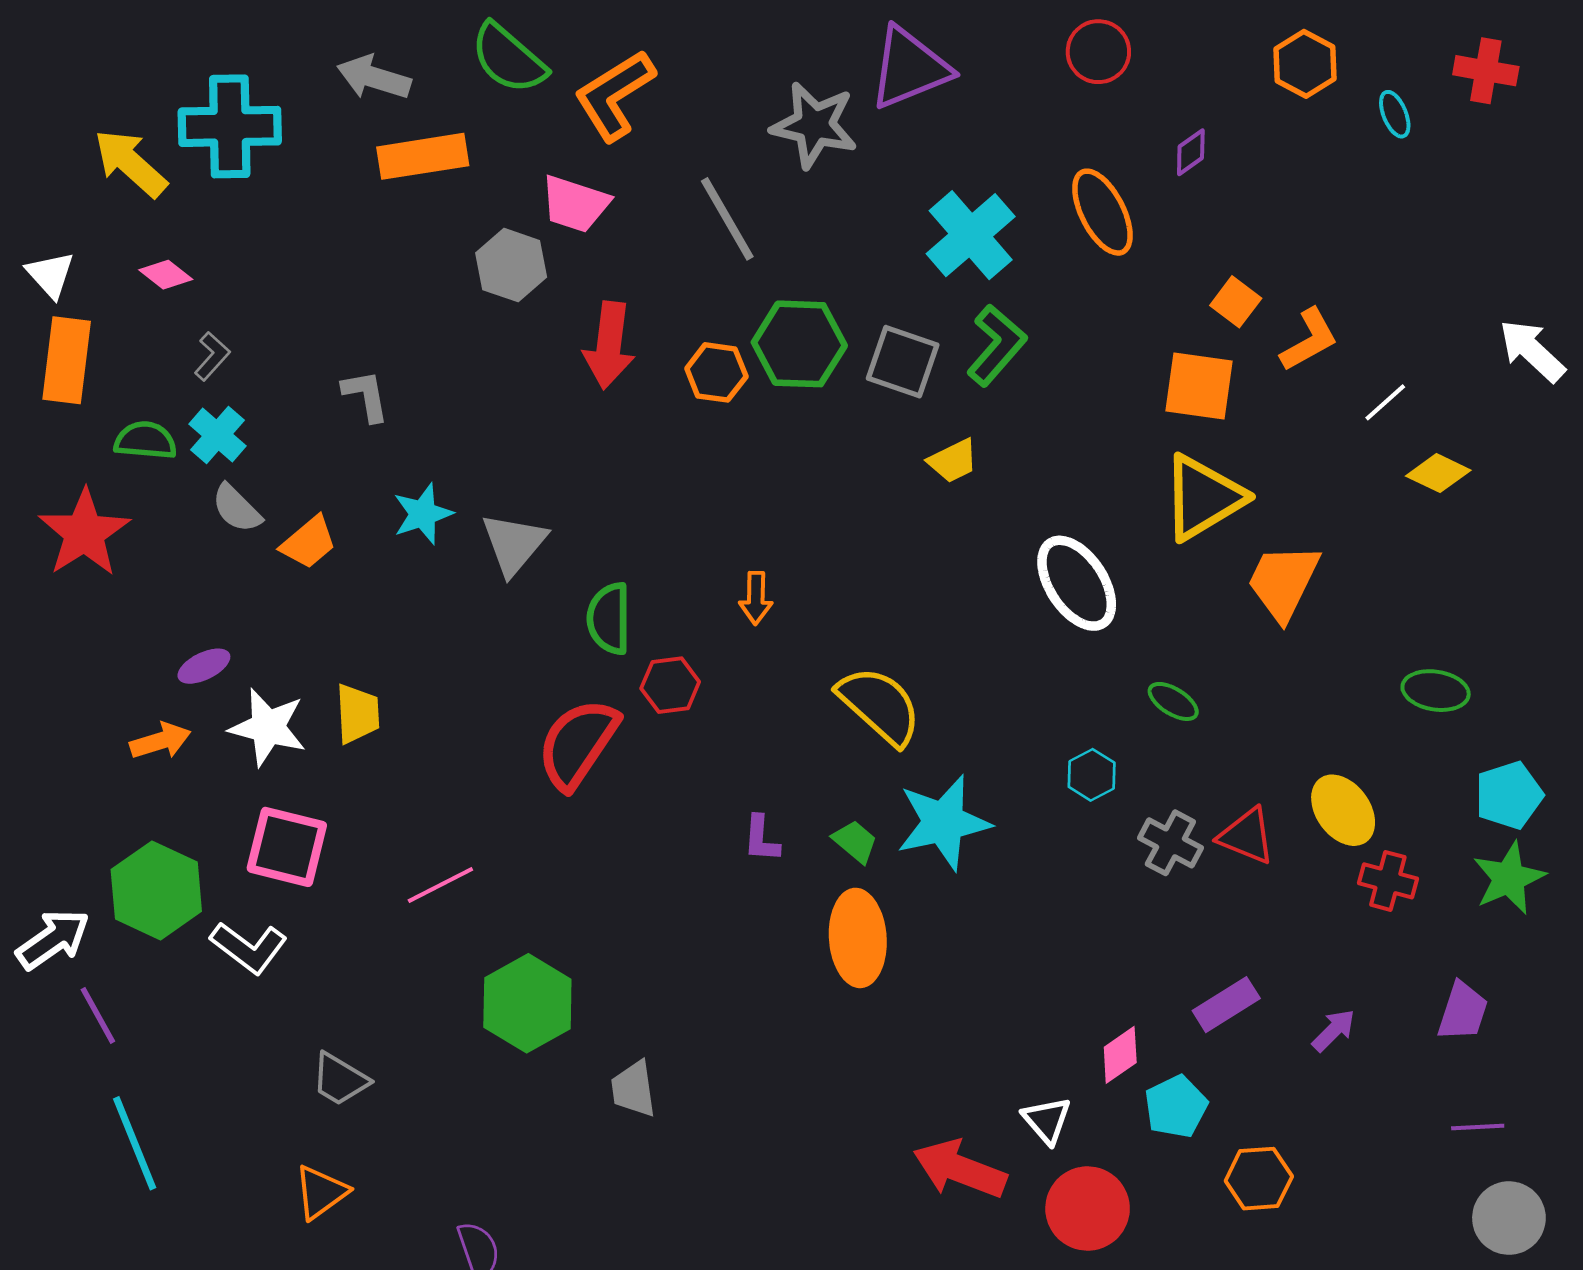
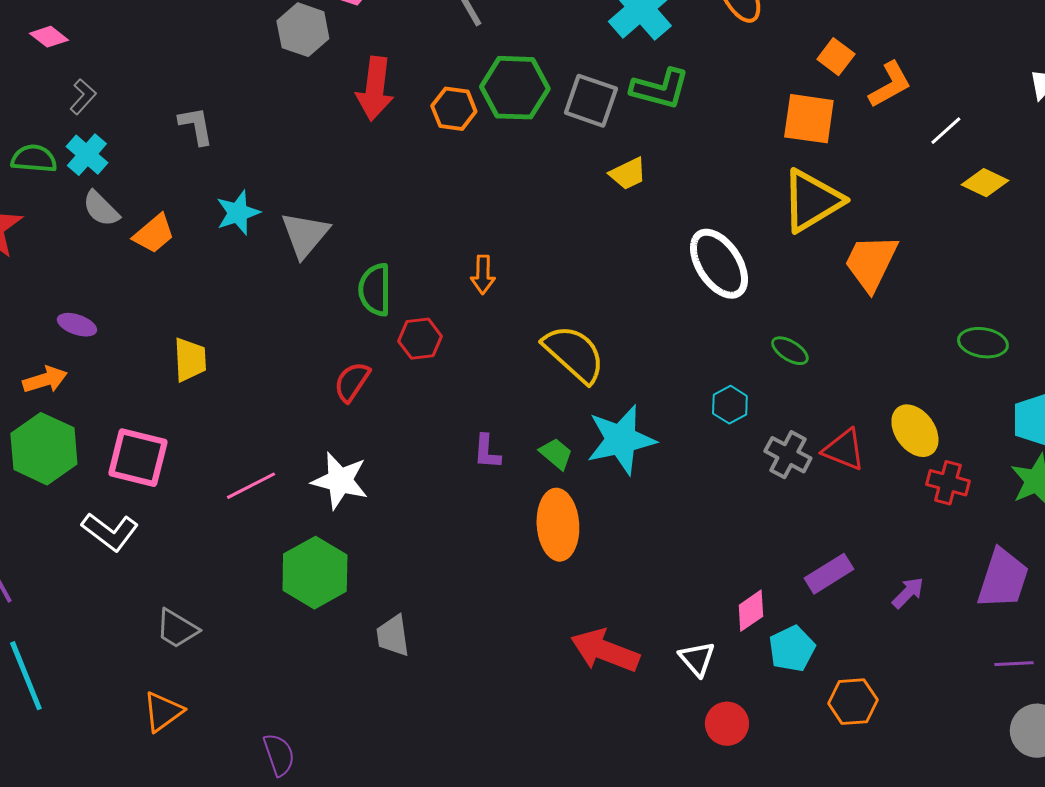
green L-shape: (996, 345) -> (660, 89), turned 64
purple ellipse: (204, 666) -> (77, 325), turned 45
white star: (268, 727) -> (340, 481), moved
red semicircle: (578, 744) -> (352, 382), size x0.6
green hexagon: (156, 890) -> (44, 449), moved
purple trapezoid: (1463, 1011) -> (1003, 579), size x1.4
red arrow: (960, 1169) -> (605, 651), moved
red circle: (1088, 1209) -> (727, 724), size x0.7

